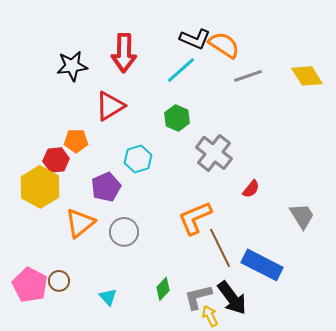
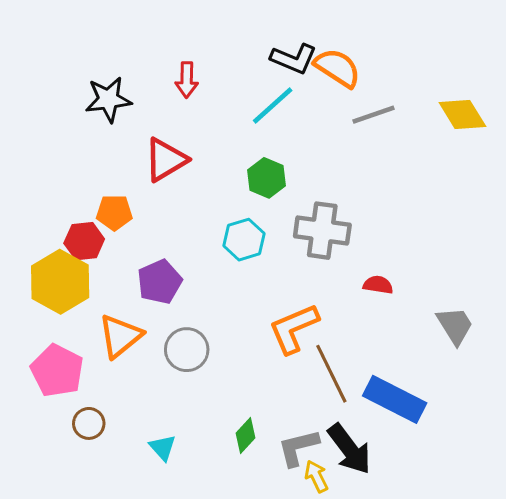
red arrow: (124, 53) -> (187, 80), size x0.6
gray cross: (214, 153) -> (322, 231), turned -30
cyan hexagon: (138, 159) -> (244, 240), moved
red semicircle: (251, 189) -> (378, 285), turned -120
pink pentagon: (30, 285) -> (57, 371), moved

